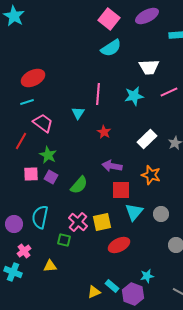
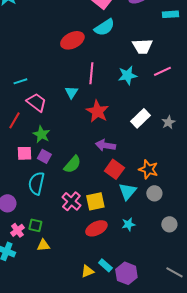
red ellipse: (33, 78) -> (72, 40), moved
red star: (104, 132) -> (97, 111), size x1.6
orange star: (151, 175) -> (148, 169), moved
red square: (121, 190) -> (114, 169), turned 36
cyan semicircle: (40, 217) -> (36, 183), moved
green square: (64, 240) -> (35, 225), moved
red ellipse: (119, 245) -> (96, 228), moved
cyan star: (147, 276) -> (128, 224), moved

